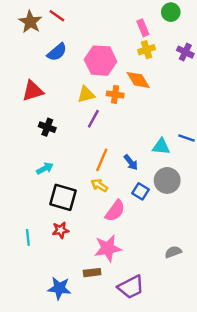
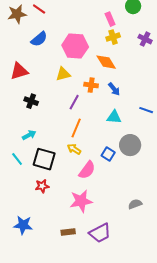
brown star: (30, 22) -> (17, 14), turned 30
orange cross: (115, 94) -> (91, 85), moved
purple line: (93, 119) -> (74, 102), moved
cyan triangle: (161, 147) -> (114, 117), moved
blue arrow: (131, 162) -> (114, 89), moved
cyan line: (28, 237) -> (17, 159), moved, turned -32
brown rectangle: (92, 273) -> (68, 232), moved
blue star: (59, 288) -> (23, 225), moved

